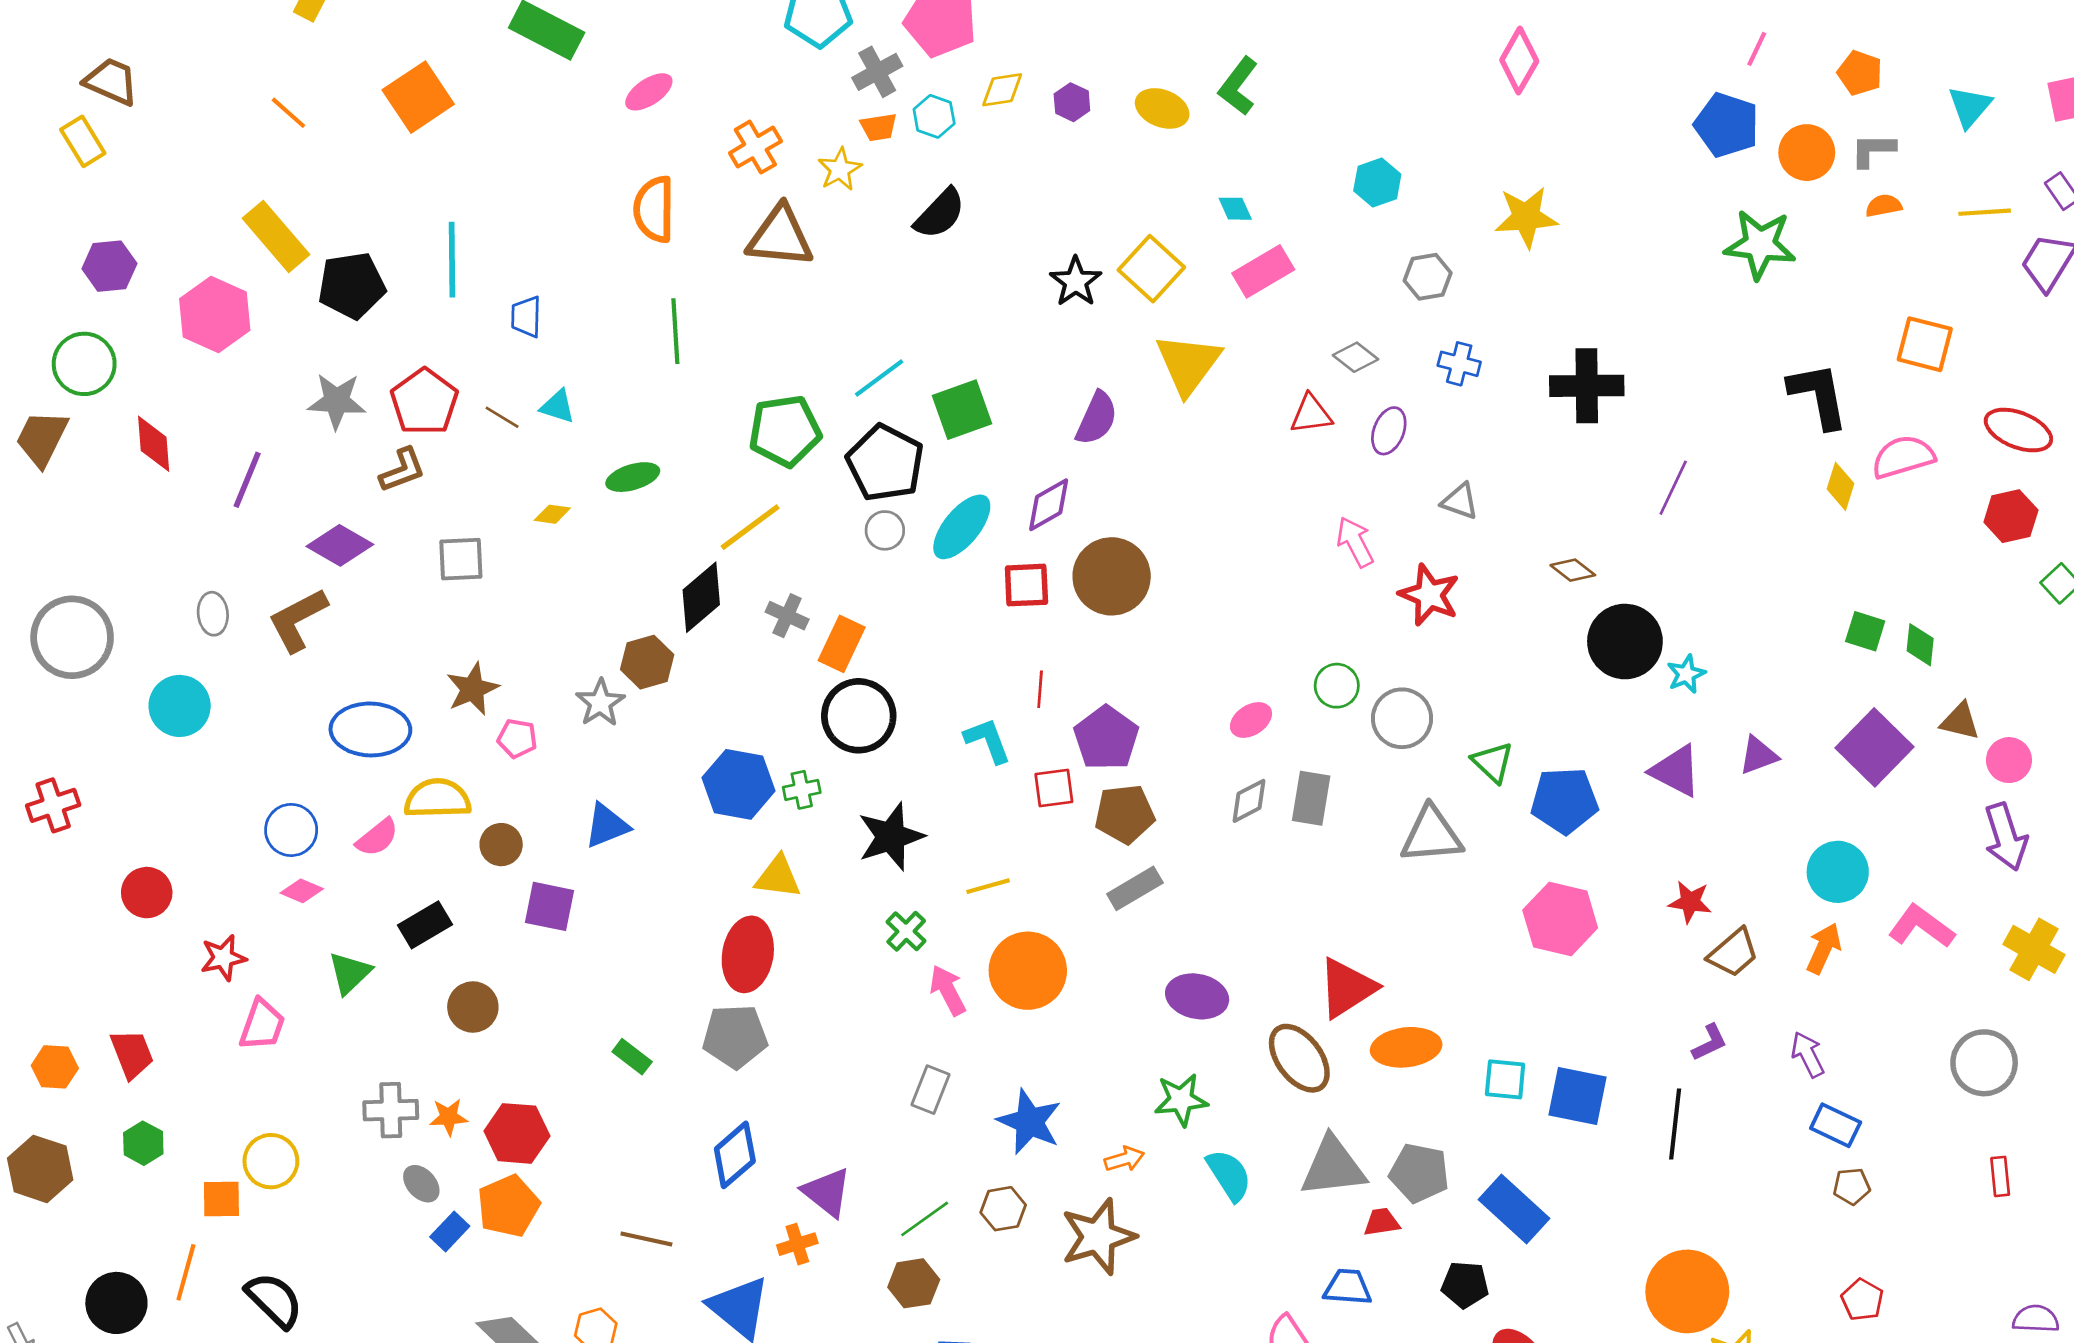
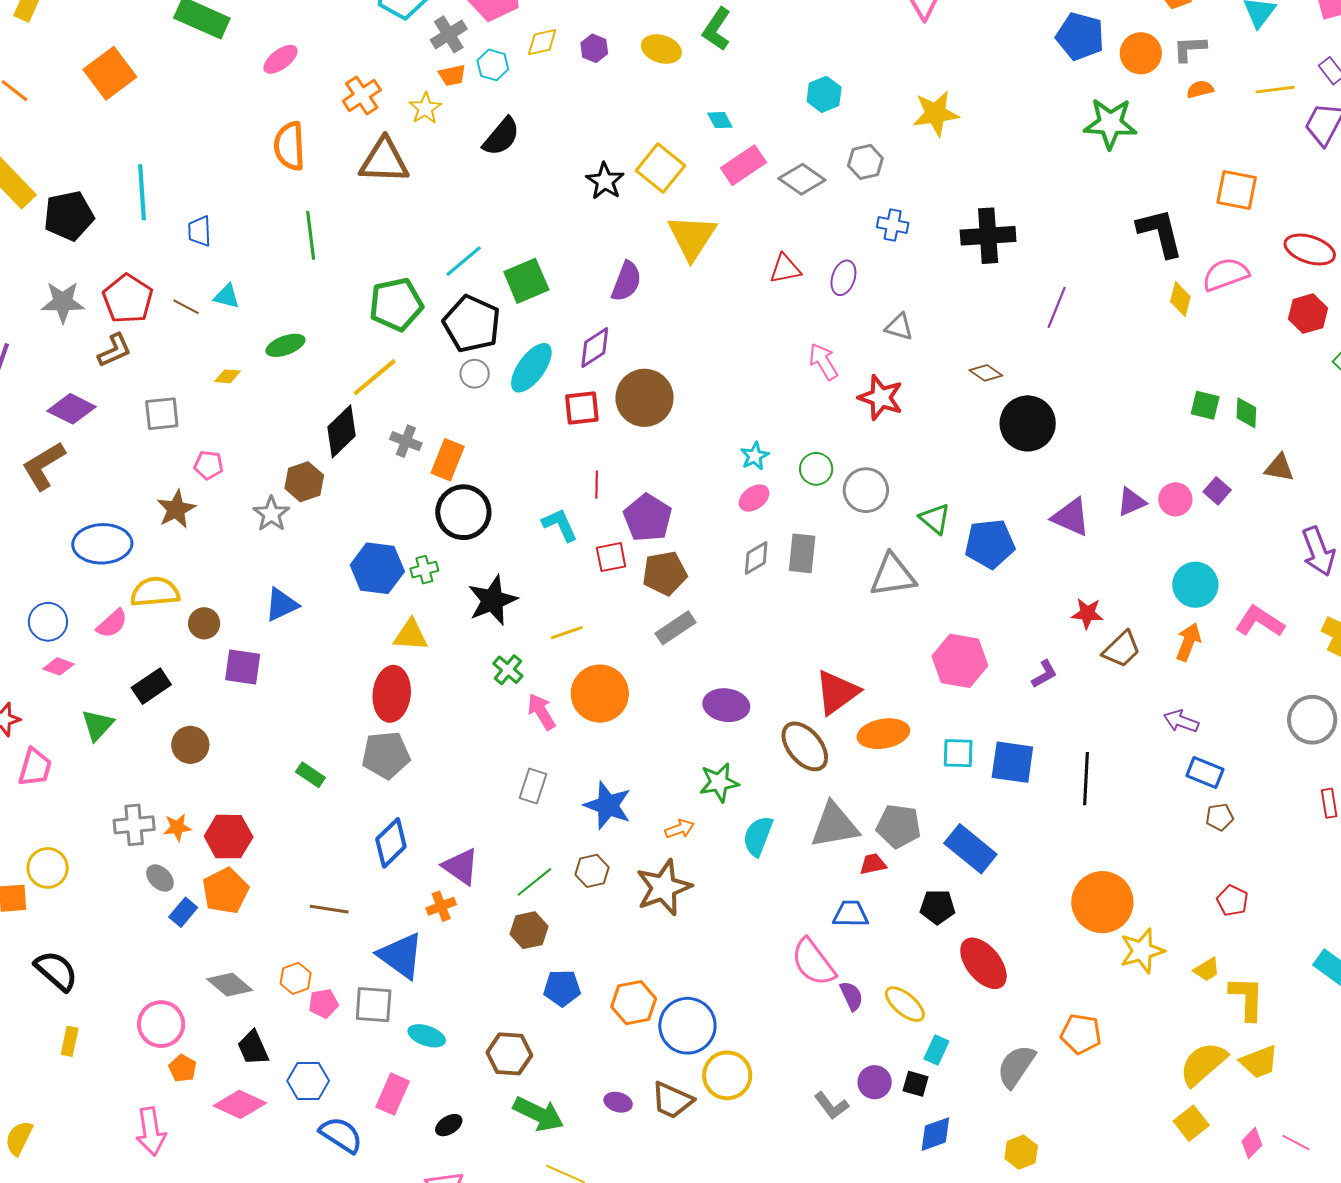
gray diamond: (1356, 357) -> (802, 179), moved, size x1.4
cyan star: (1686, 674) -> (755, 456), moved
pink pentagon: (517, 738) -> (209, 465), moved
purple square: (1874, 747) -> (1217, 491), size x0.5
pink circle: (2009, 760) -> (1175, 499), moved
pink hexagon: (1560, 919) -> (960, 661), moved
purple L-shape: (1710, 1043) -> (1044, 674), moved
purple arrow: (1808, 1054) -> (1181, 721), turned -40
cyan semicircle: (1229, 1175) -> (758, 836), turned -123

